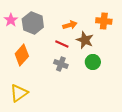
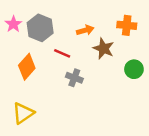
red line: (62, 44) -> (62, 53), moved
green circle: (93, 62) -> (134, 69), moved

